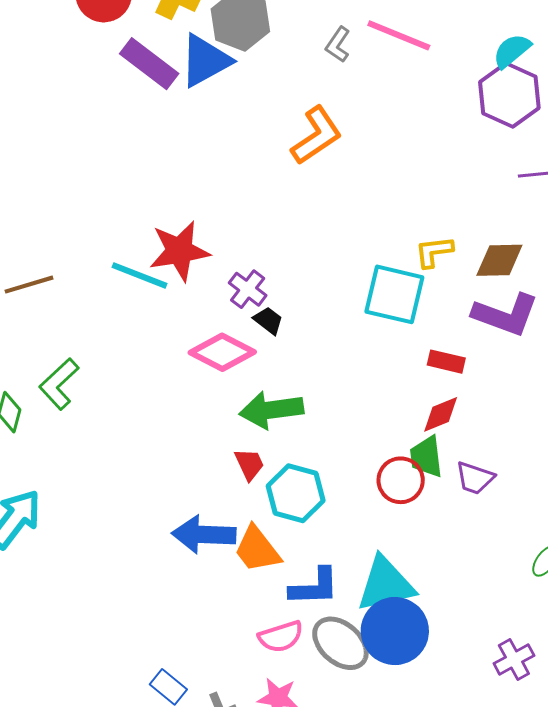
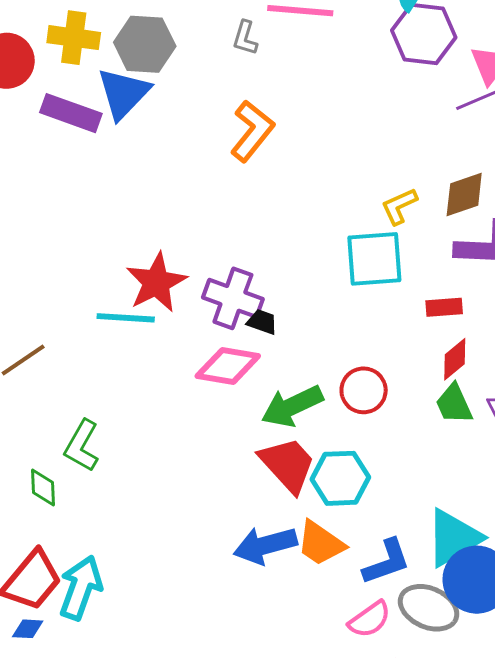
purple cross: (248, 289) -> (233, 298), size x1.5
red trapezoid: (249, 464) -> (288, 465), size x1.8
red circle: (401, 480) -> (364, 390), moved

